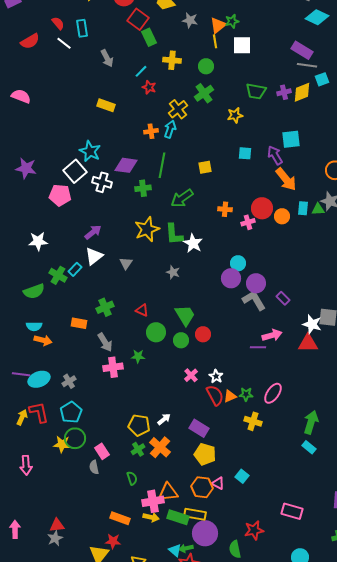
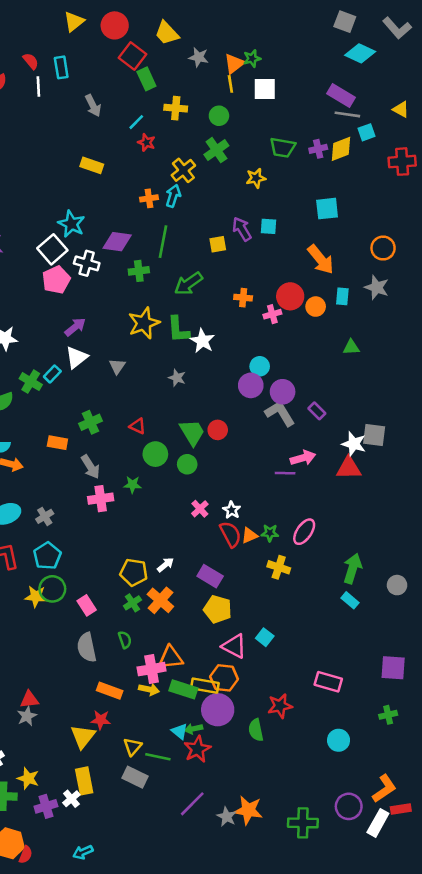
white line: (64, 43) -> (38, 86), turned 49
purple arrow: (275, 155) -> (242, 229), moved
pink pentagon: (60, 195) -> (56, 280), moved, turned -30
green triangle: (318, 209) -> (351, 347), moved
red circle: (203, 334) -> (218, 430), moved
gray semicircle: (94, 467) -> (87, 647), moved, size x1.6
pink triangle: (218, 483) -> (234, 646), size x1.5
orange hexagon: (202, 487) -> (224, 678), moved

